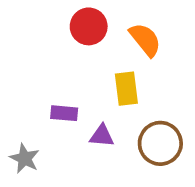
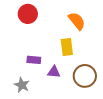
red circle: (89, 26) -> (28, 14), moved
gray star: (25, 158) -> (22, 85), moved

